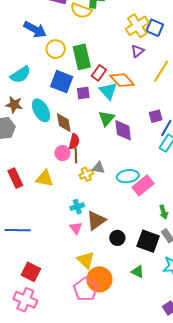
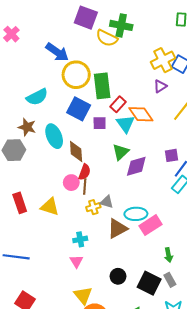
yellow circle: (56, 49) -> (76, 75), size x1.4
purple diamond: (123, 130) -> (136, 166), turned 75
brown triangle: (96, 220) -> (117, 229), moved

